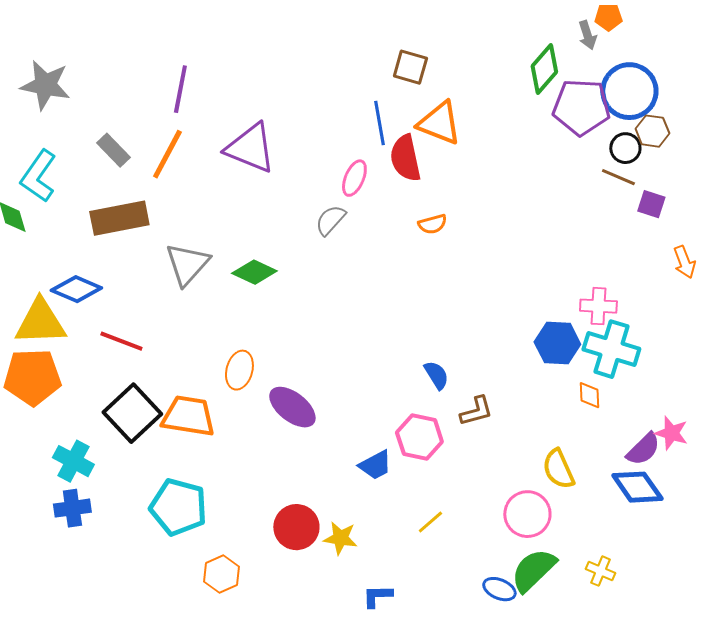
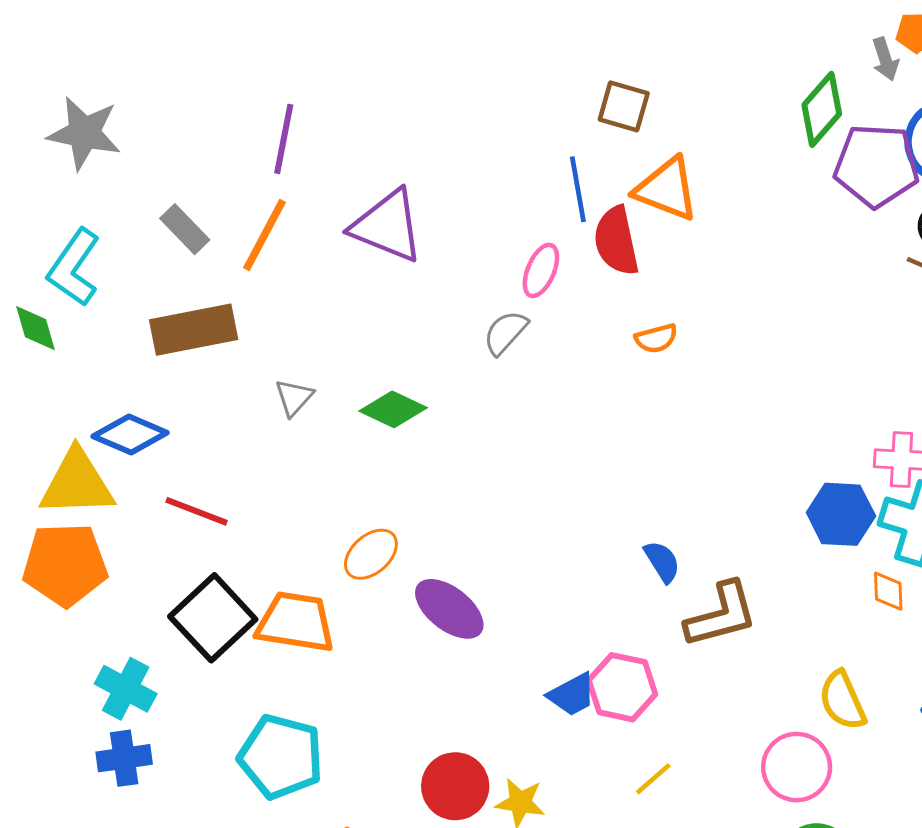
gray triangle: (187, 264) -> (294, 398), size x0.6
orange ellipse: (239, 370) -> (371, 554), turned 33
brown L-shape: (476, 411) -> (721, 615), size x1.5
pink hexagon: (419, 437) -> (622, 687), moved

